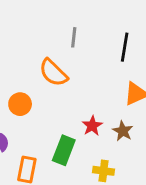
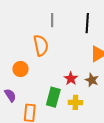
orange semicircle: (53, 73) -> (41, 45), turned -140
yellow cross: (104, 171) -> (75, 102), moved

